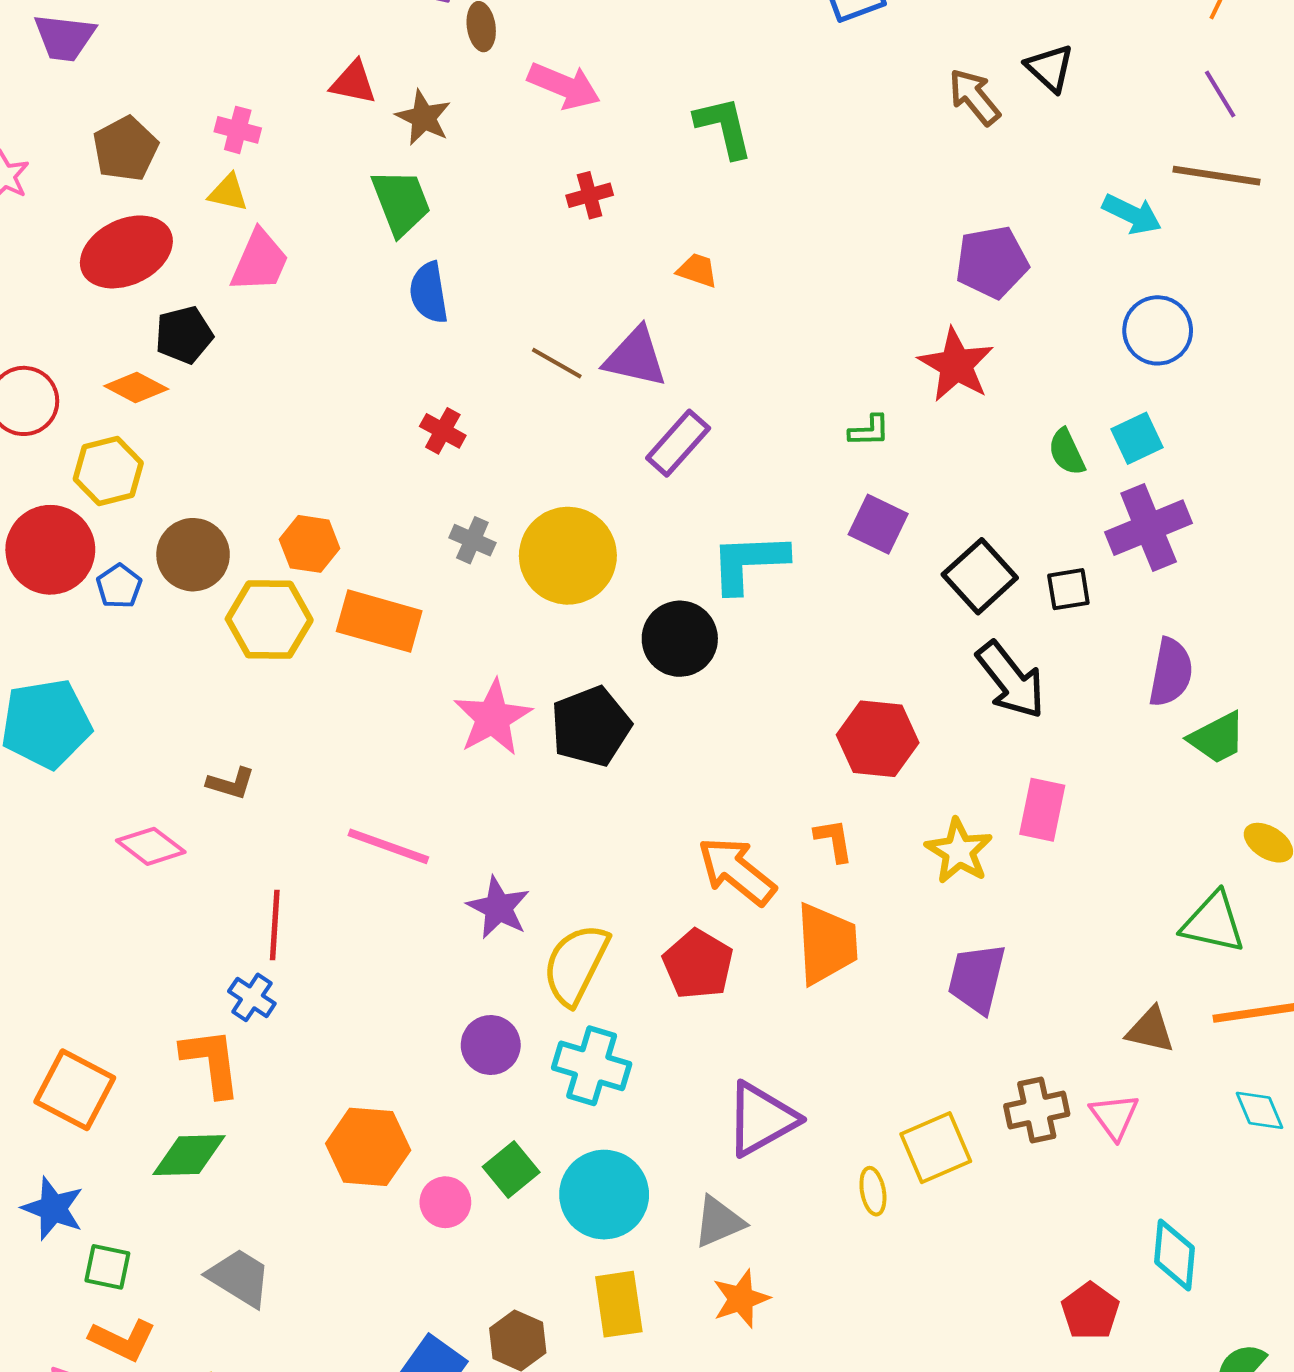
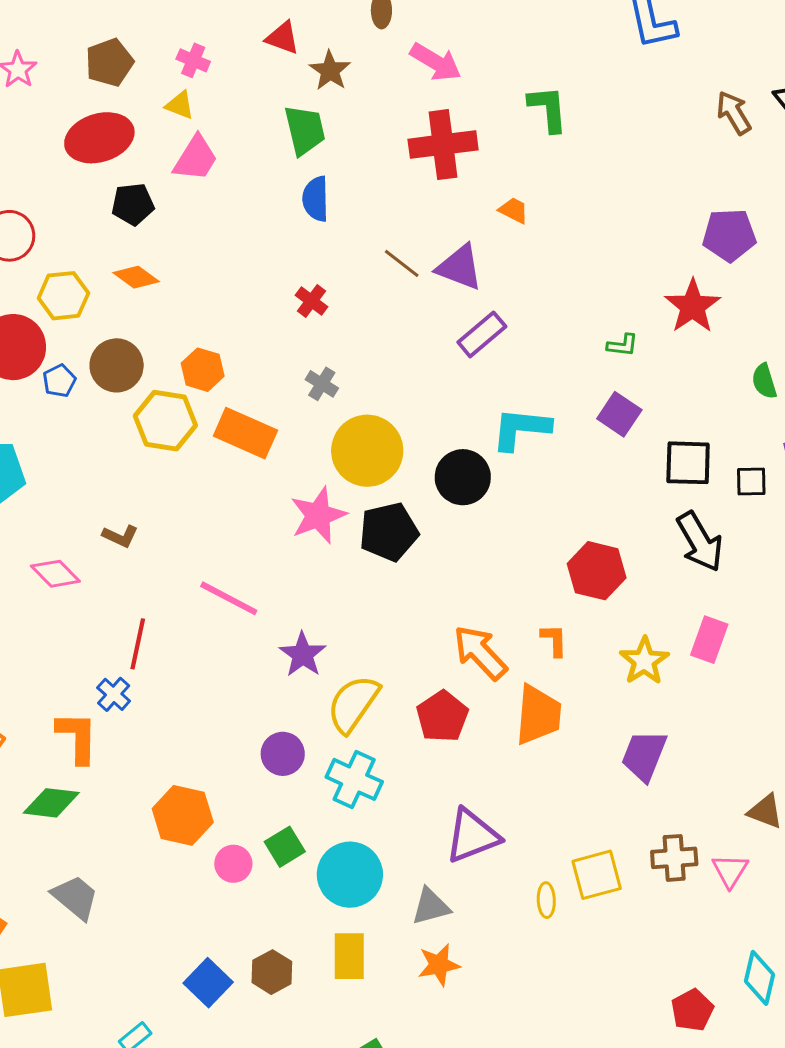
red cross: (590, 195) -> (443, 145), size x2.0
orange diamond: (136, 388) -> (136, 277), moved
yellow circle: (568, 556) -> (367, 451), moved
black square: (980, 576) -> (688, 463), turned 36

